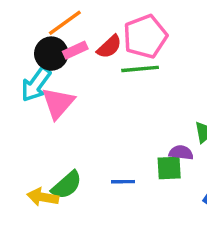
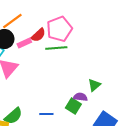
pink rectangle: (75, 50) -> (24, 43), moved
green square: (169, 168) -> (73, 106), turned 35

